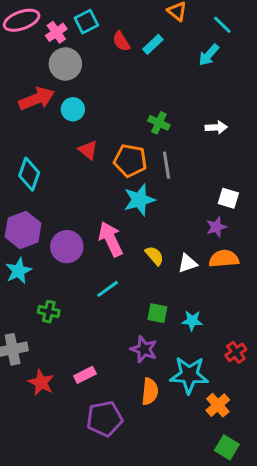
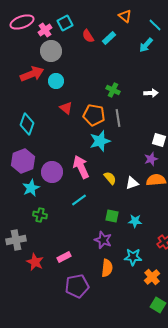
cyan star: (19, 271) -> (31, 188), moved
cyan star: (189, 375) -> (133, 257), size x0.7

